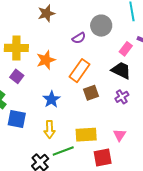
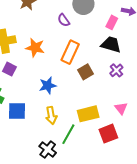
purple semicircle: (79, 38) -> (64, 20), turned 96
orange star: (46, 60) -> (35, 48), turned -30
blue star: (51, 99) -> (48, 85), turned 30
green line: (63, 151) -> (68, 134), turned -30

